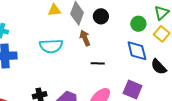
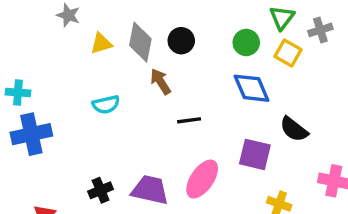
cyan semicircle: (51, 46) -> (106, 105), size x0.7
black semicircle: (159, 67) -> (294, 129), moved

